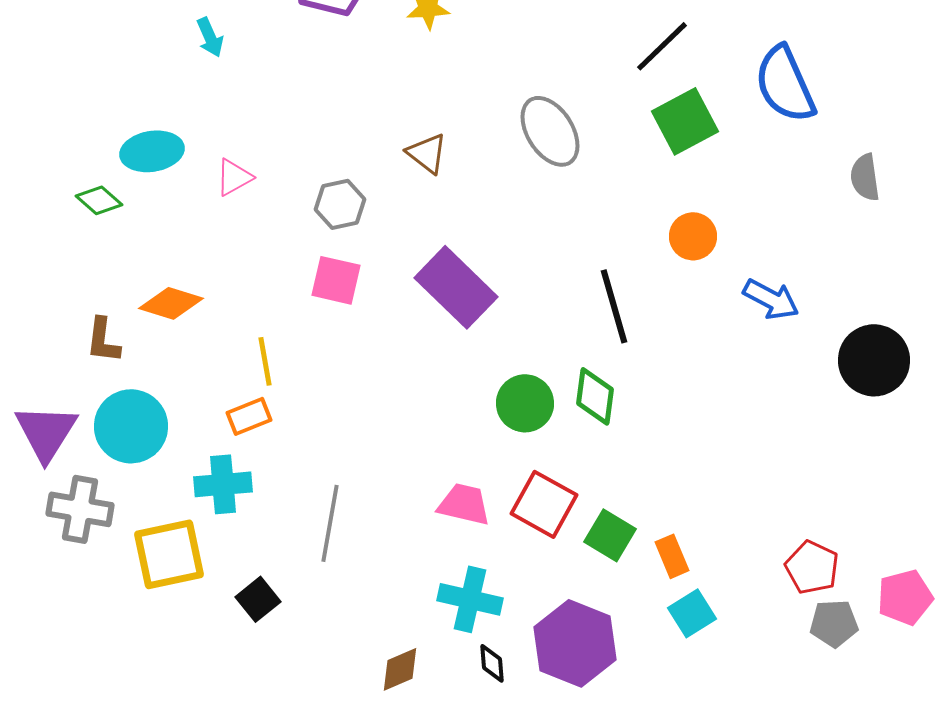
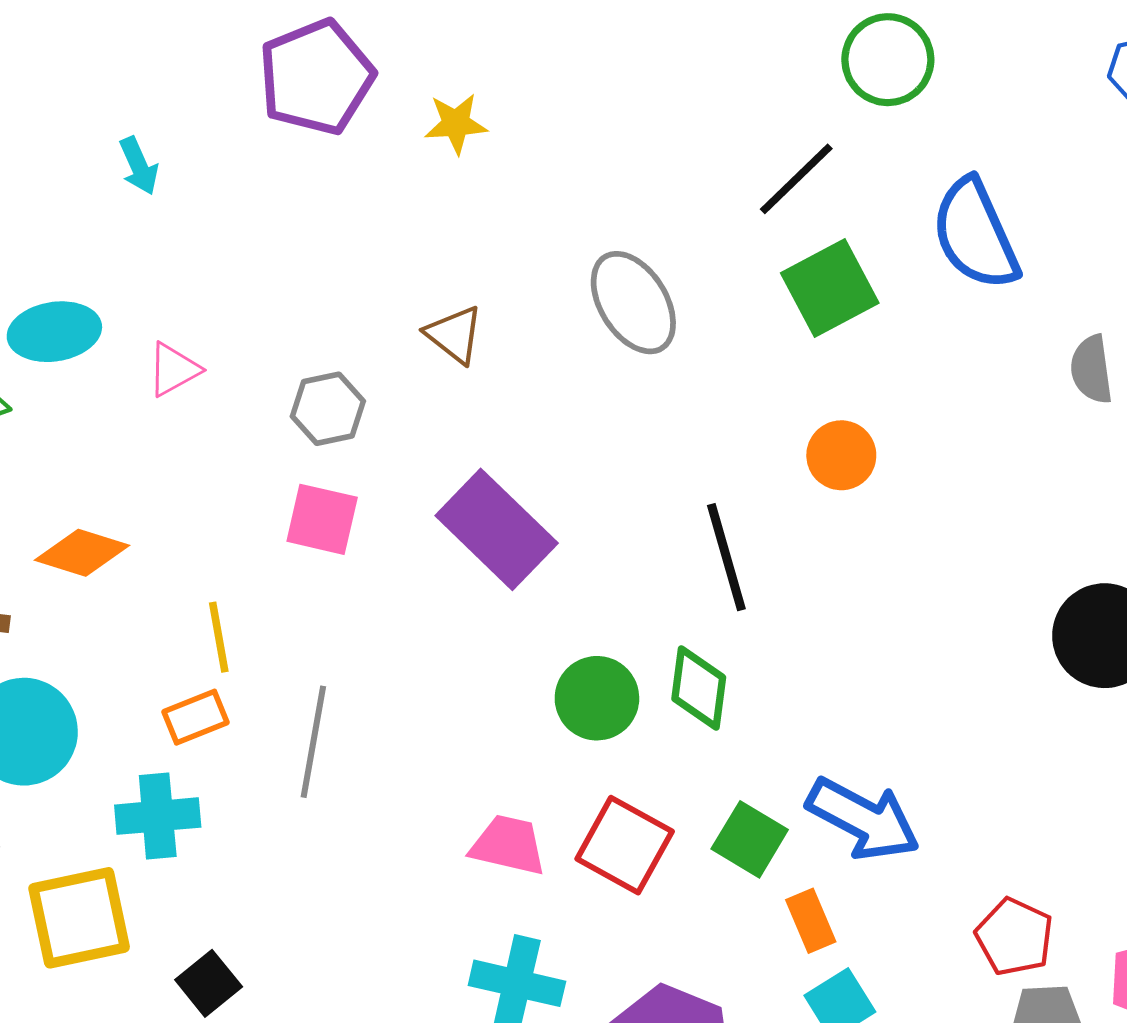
blue arrow: (771, 299) -> (863, 819), moved, size x1.4
gray line: (330, 523) -> (313, 742), moved
green square: (610, 535) -> (750, 839), moved

